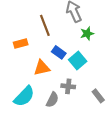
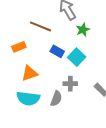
brown line: (45, 25) -> (41, 26), turned -40
orange triangle: (42, 68) -> (30, 73), moved
cyan semicircle: (24, 96) -> (28, 98), turned 60

